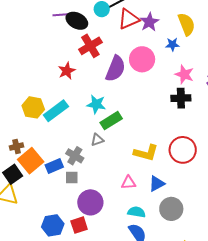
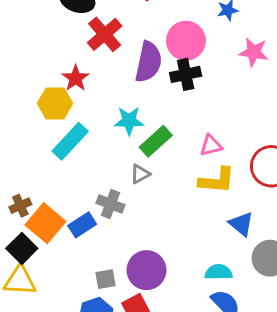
black cross: (181, 98) -> (186, 74), moved
yellow hexagon: (33, 107) -> (55, 103), moved
gray square: (72, 178) -> (106, 279), moved
pink triangle: (129, 183) -> (211, 145), moved
blue triangle: (157, 184) -> (241, 224), turned -42

